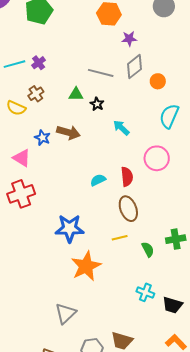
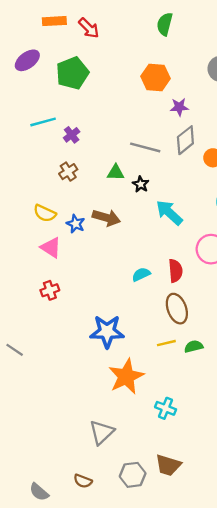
cyan line: (15, 64) -> (43, 122), moved
yellow semicircle: (16, 108) -> (45, 213), moved
cyan arrow: (121, 128) -> (169, 213), size x1.4
red cross: (21, 194) -> (50, 290), size x0.6
green semicircle: (148, 249) -> (194, 346), moved, turned -77
cyan cross: (145, 292) -> (166, 408), moved

